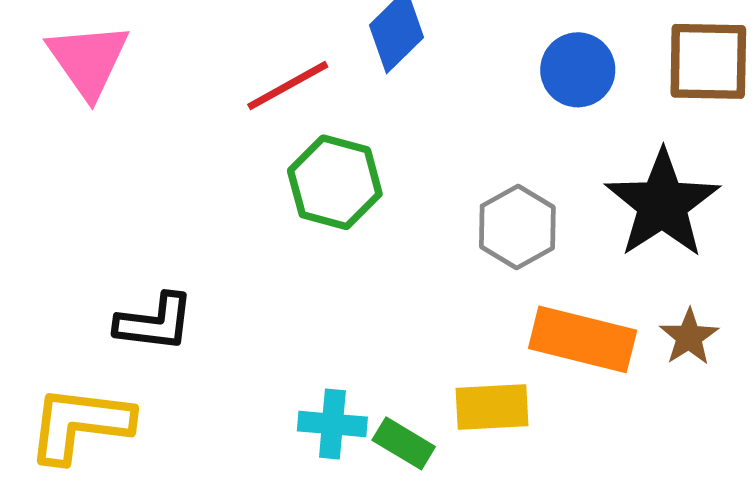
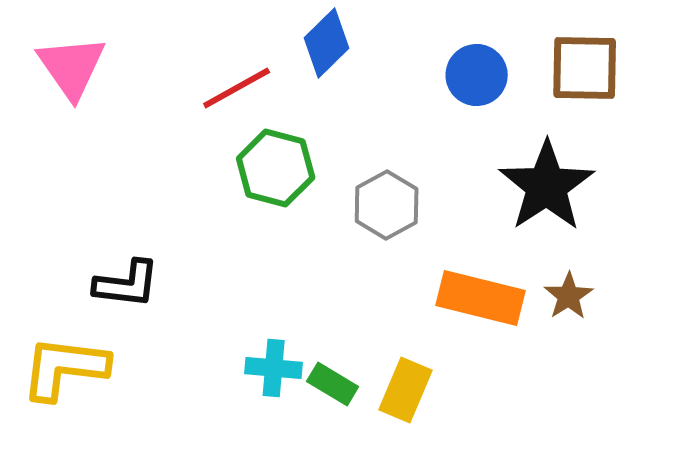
gray hexagon: (517, 227) -> (387, 205), moved
yellow rectangle: (492, 407) -> (406, 390), moved, turned -64

